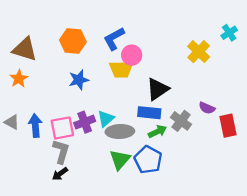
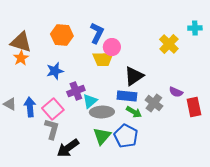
cyan cross: (229, 33) -> (195, 28), turned 32
blue L-shape: (114, 39) -> (97, 33), turned 145
orange star: (19, 79) -> (21, 58), moved
blue star: (79, 80) -> (55, 71), moved
purple cross: (85, 122) -> (76, 91), moved
pink square: (62, 128) -> (53, 109), turned -30
green arrow: (157, 131) -> (134, 112), turned 56
black arrow: (60, 174) -> (68, 148), moved, size x1.6

